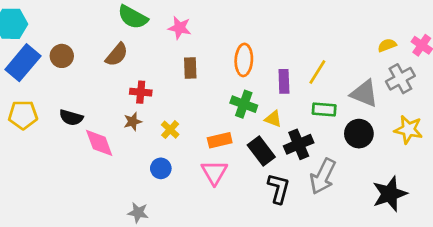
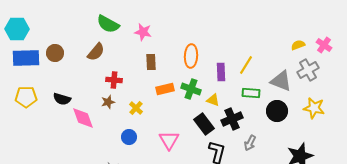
blue rectangle: (23, 63) -> (26, 58), turned 48
orange rectangle: (220, 140) -> (165, 89), moved
gray arrow: (323, 176) -> (250, 143), size x0.6

